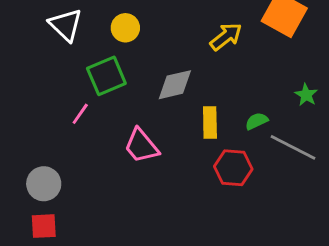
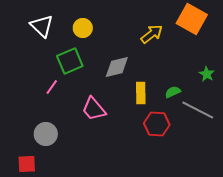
gray circle: (44, 184) -> (46, 134), moved

